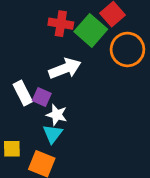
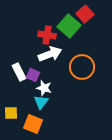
red cross: (61, 24) -> (47, 35), moved
orange circle: (127, 49) -> (82, 67), moved

